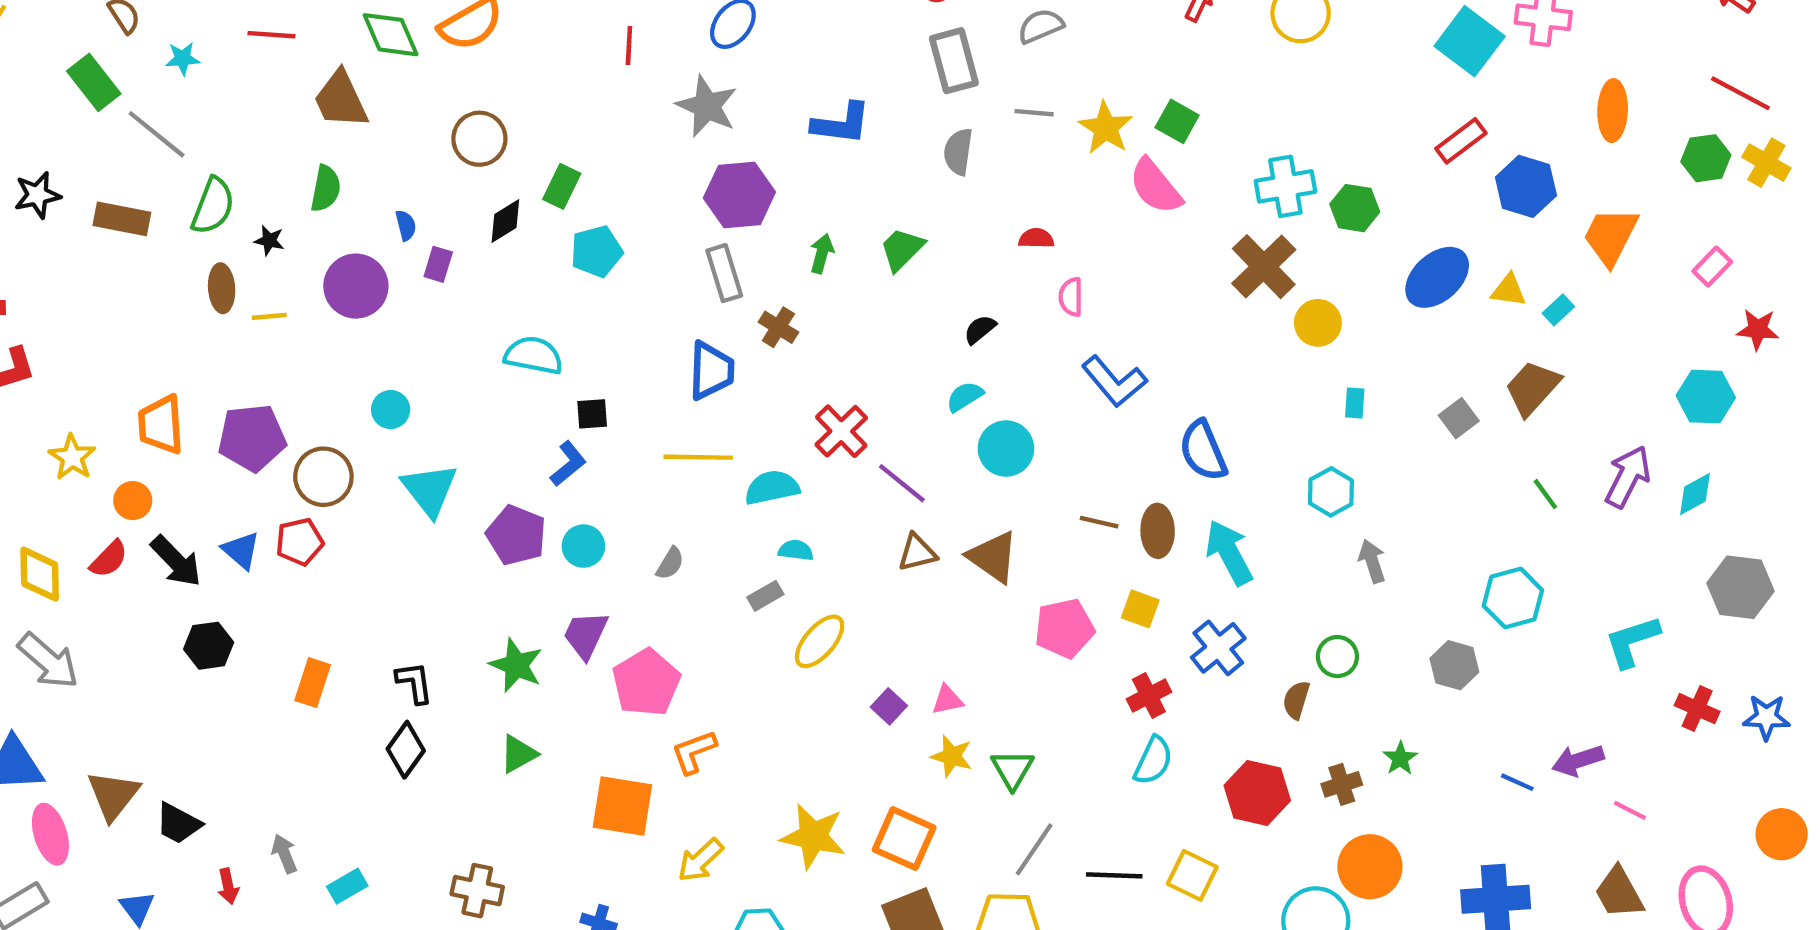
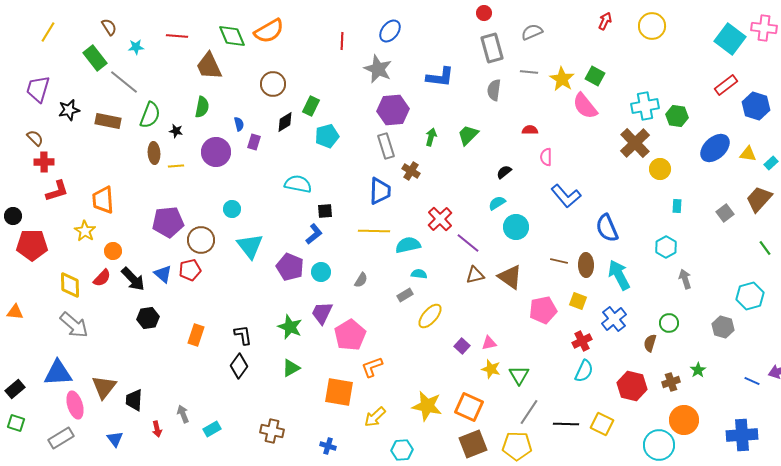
orange trapezoid: (161, 425) -> (103, 200), moved
black trapezoid: (178, 823) -> (134, 400), turned 65

